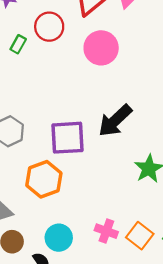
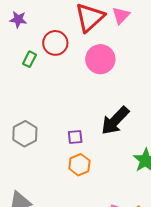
purple square: (68, 138) -> (75, 137), size x0.5
orange hexagon: (44, 179) -> (79, 165), moved, size x0.7

